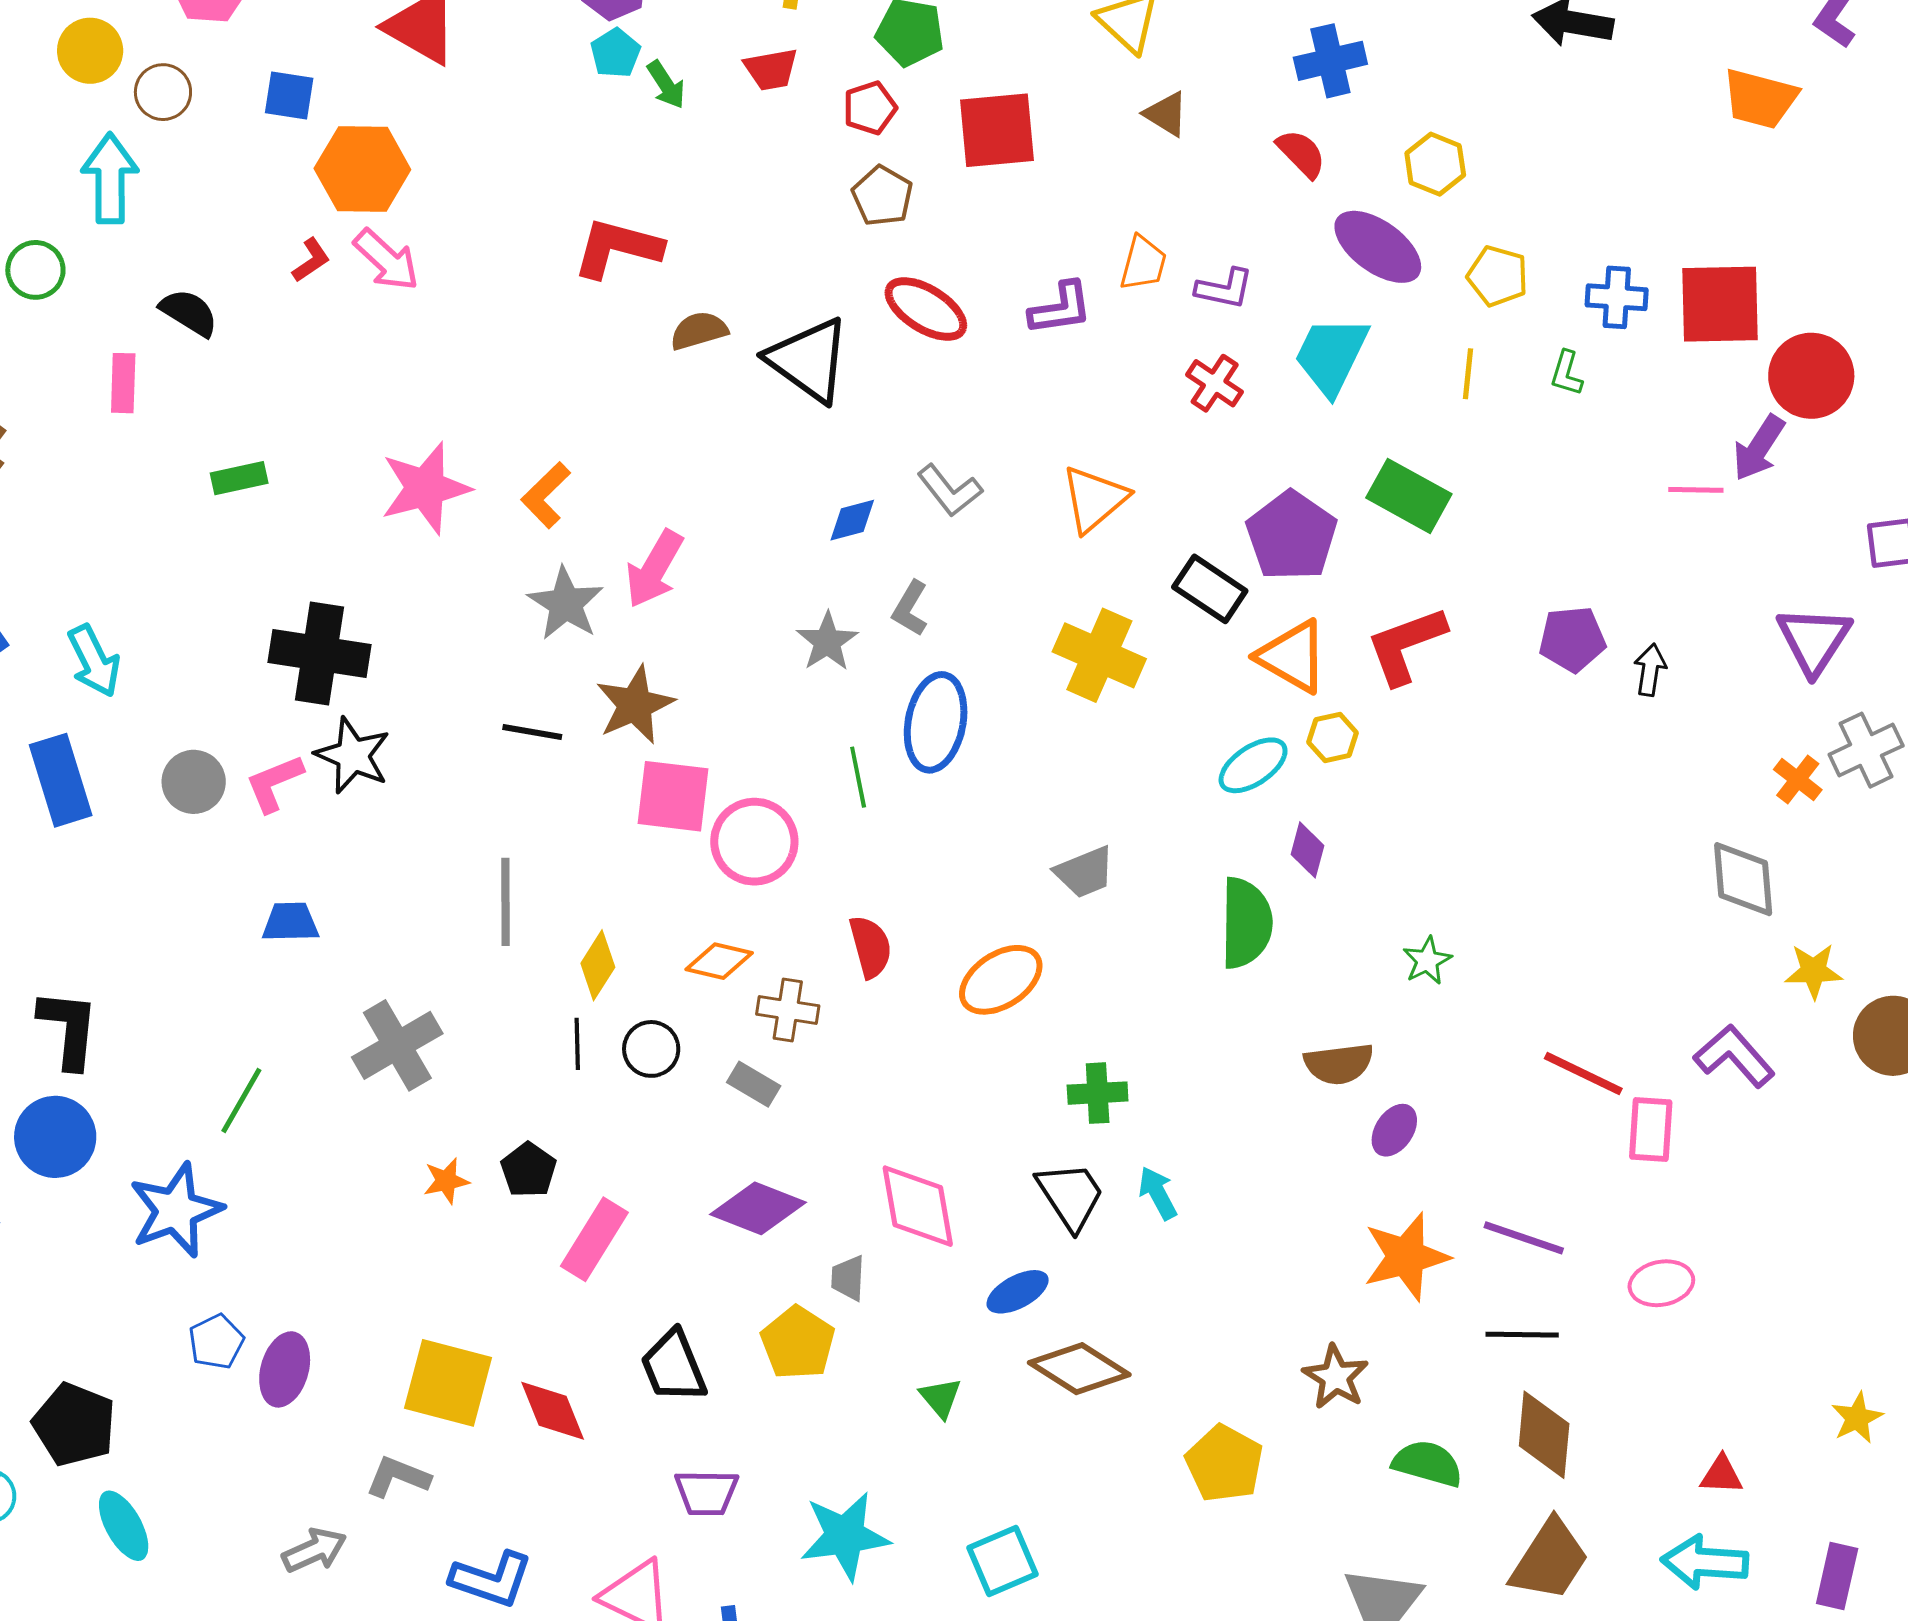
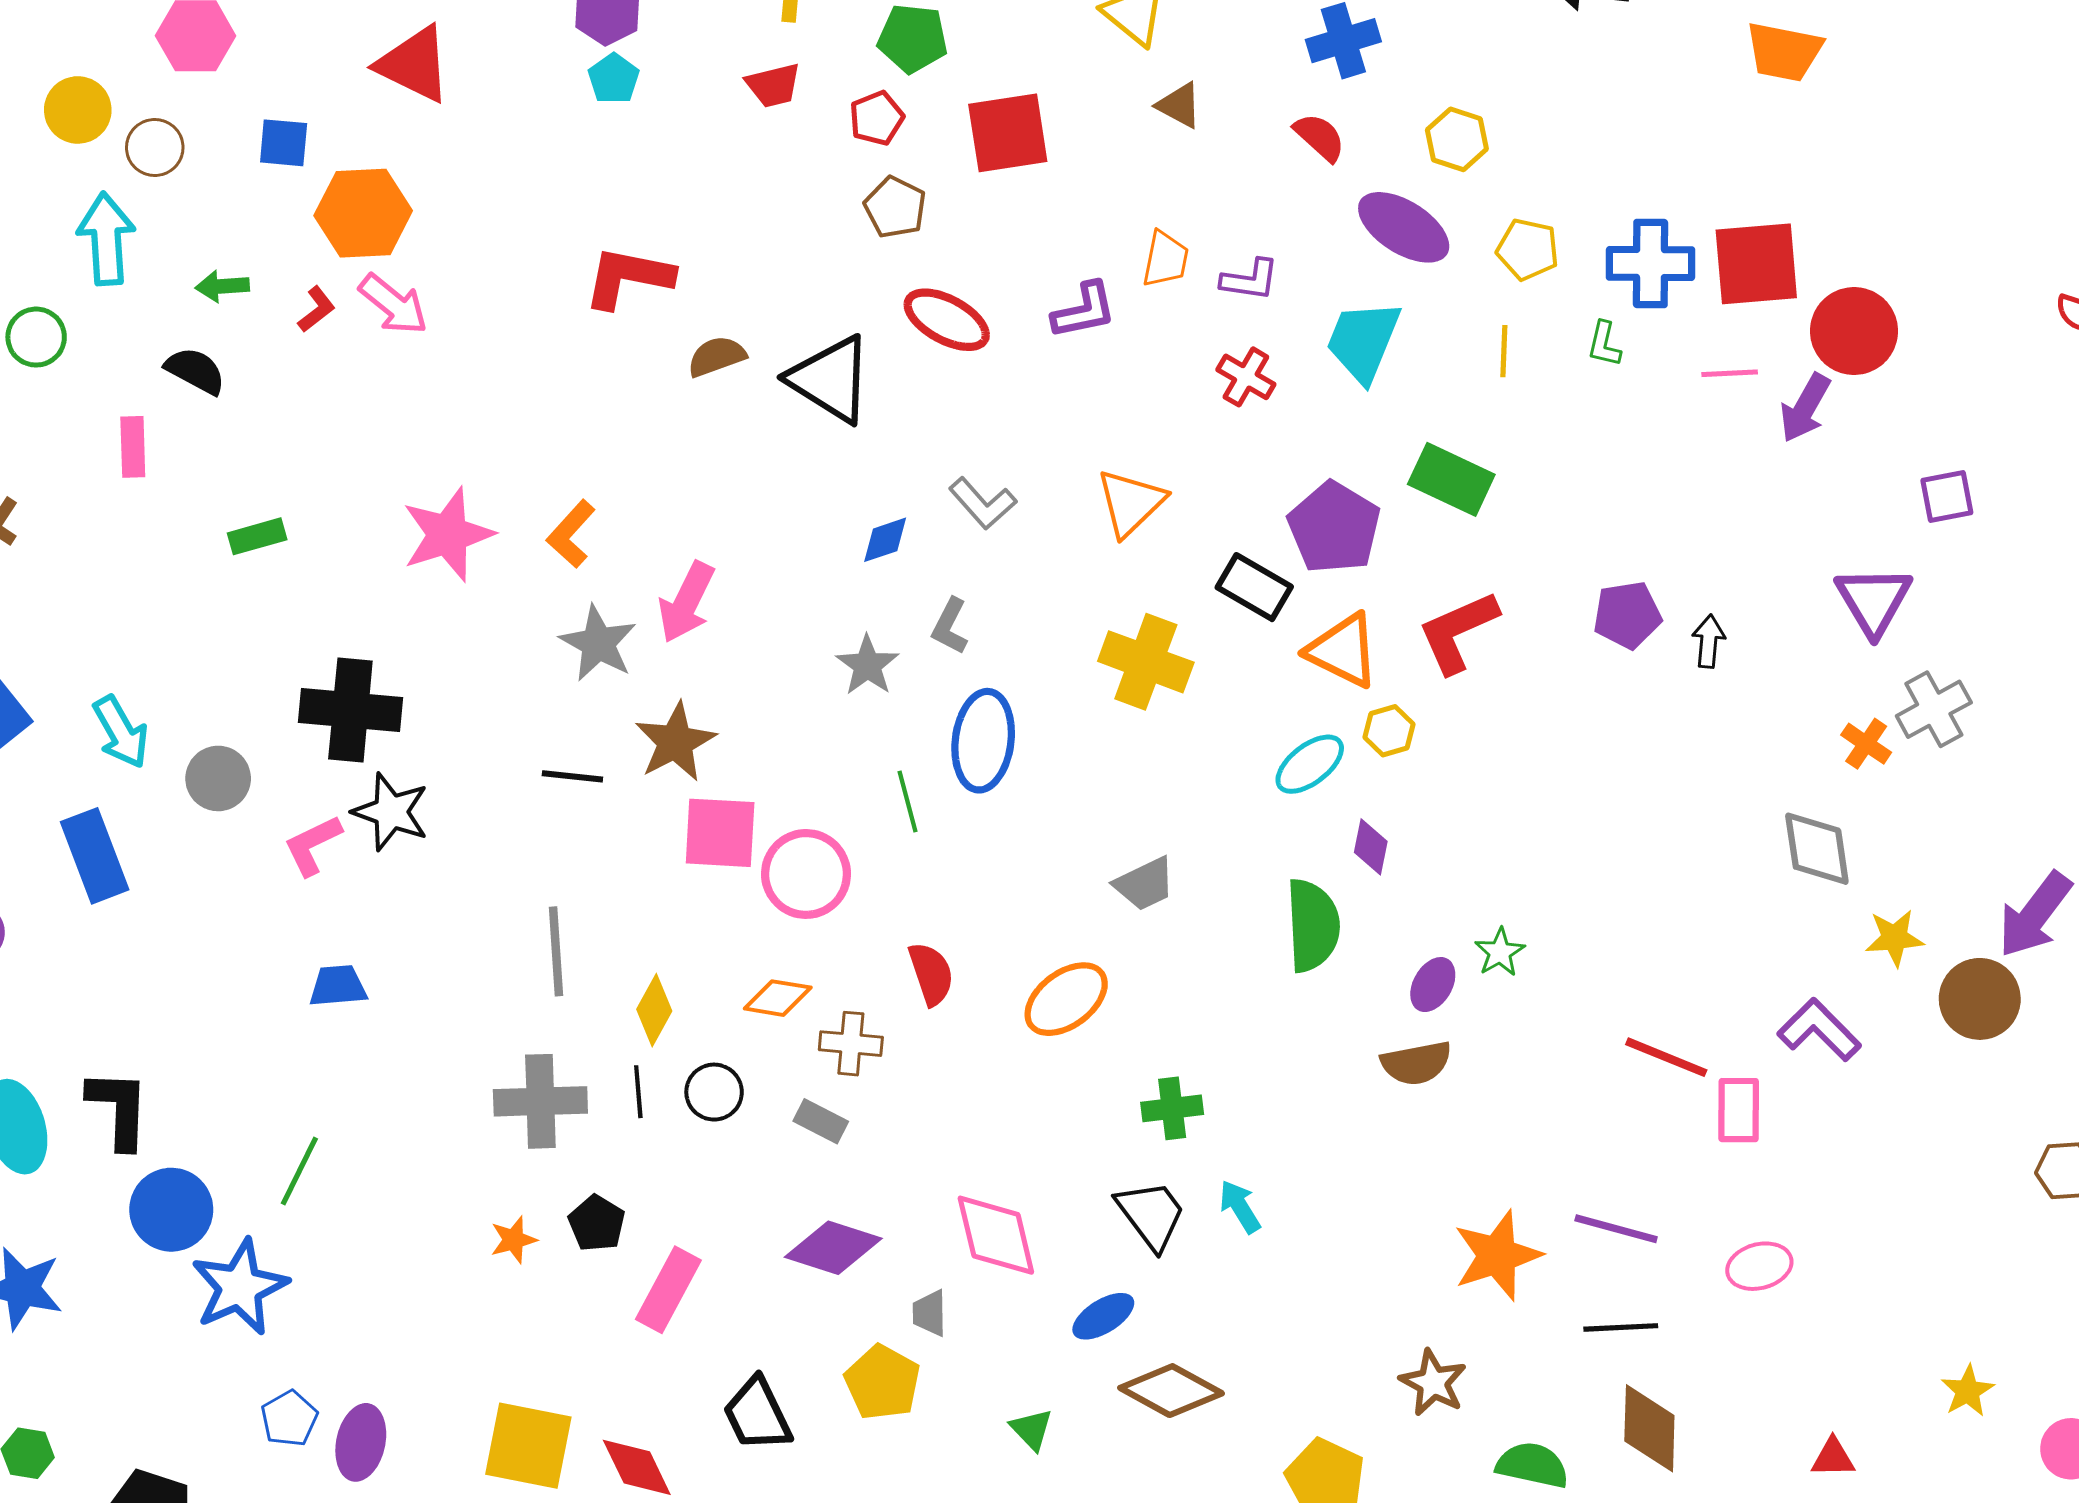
green arrow: (666, 85) -> (222, 286), moved, turned 123
blue cross: (1617, 297) -> (1650, 264), size x1.4
pink line: (1696, 490) -> (1730, 373), moved
gray circle: (194, 782) -> (218, 778), moved
gray cross: (397, 1045) -> (540, 1101), moved, turned 32
purple ellipse: (1394, 1130) -> (1433, 985), moved
blue circle: (55, 1137) -> (171, 1210), moved

